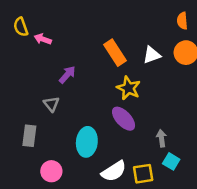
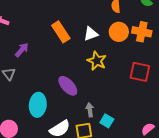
yellow star: (128, 88) -> (97, 61), moved
gray arrow: (161, 138) -> (90, 110), moved

